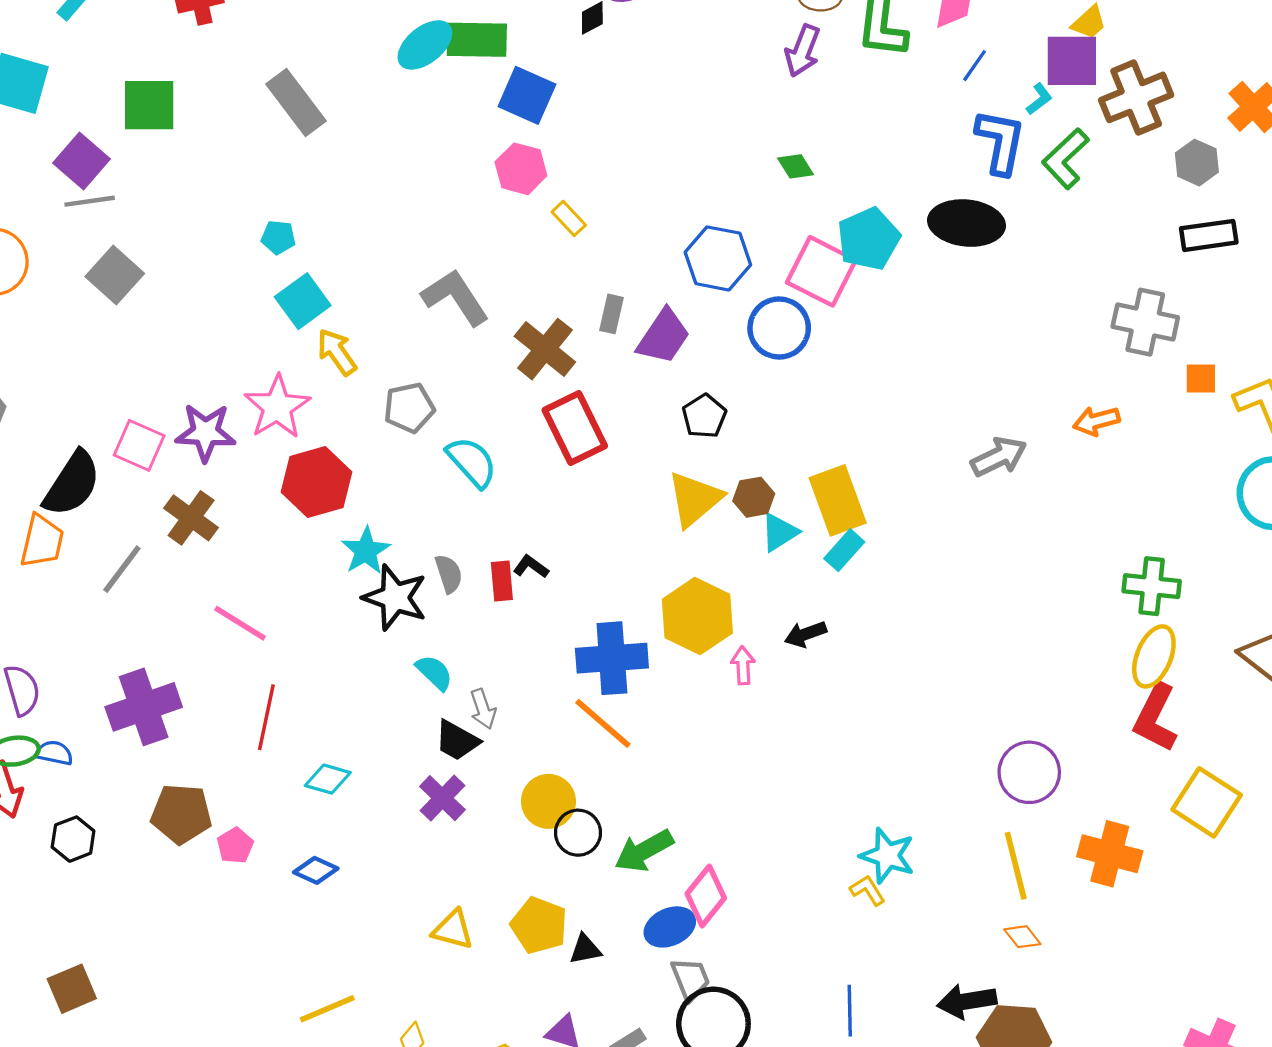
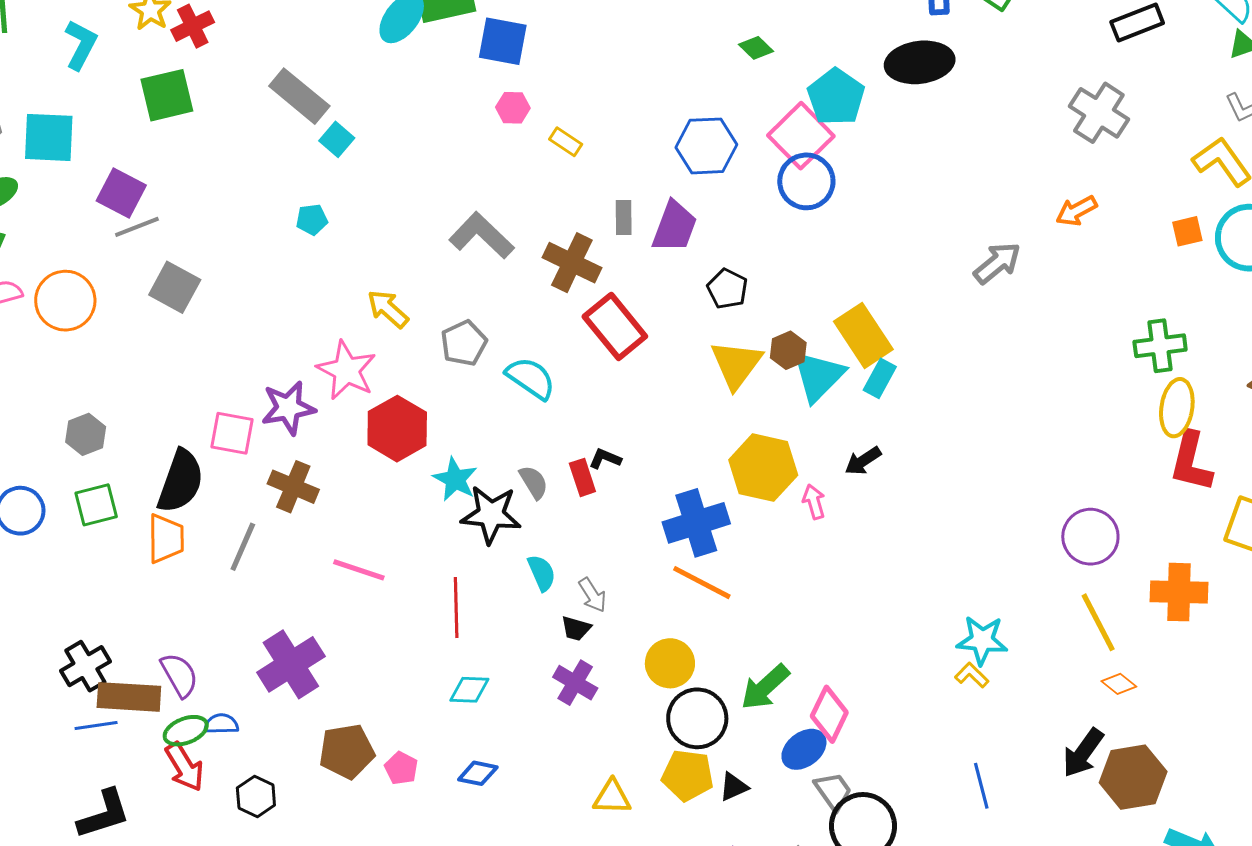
green square: (149, 105) -> (167, 95), moved
pink hexagon: (521, 169) -> (513, 108), size x0.7
pink square: (821, 271) -> (801, 136), turned 32
cyan square: (303, 301) -> (337, 139), moved, size x0.7
gray cross: (1145, 322) -> (1099, 113), turned 34
blue circle: (779, 328) -> (806, 181), moved
orange square: (1201, 378) -> (1187, 231), moved
cyan triangle: (779, 532) -> (818, 376), size x1.5
cyan semicircle: (434, 673) -> (542, 573), turned 36
red line: (266, 717) -> (456, 608), moved
black trapezoid: (457, 740) -> (576, 628), size x0.7
black circle: (578, 833) -> (697, 718), moved, size x1.4
black arrow: (967, 1001) -> (1083, 753), turned -32

